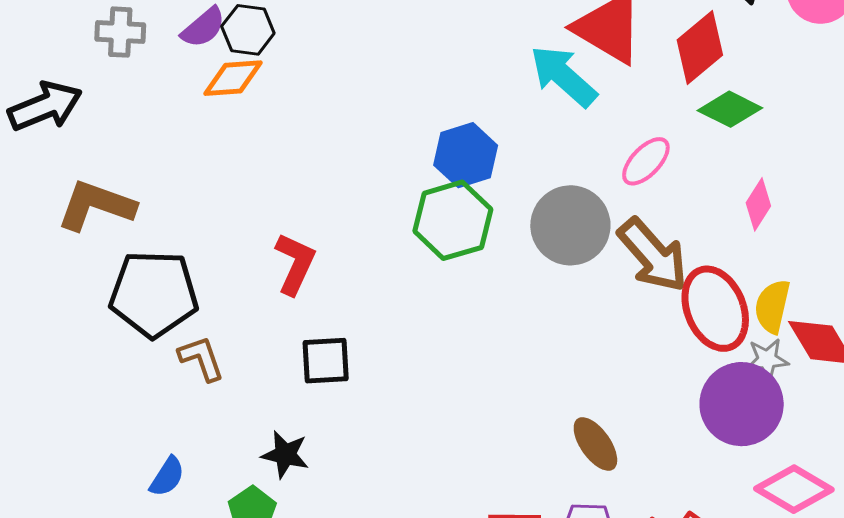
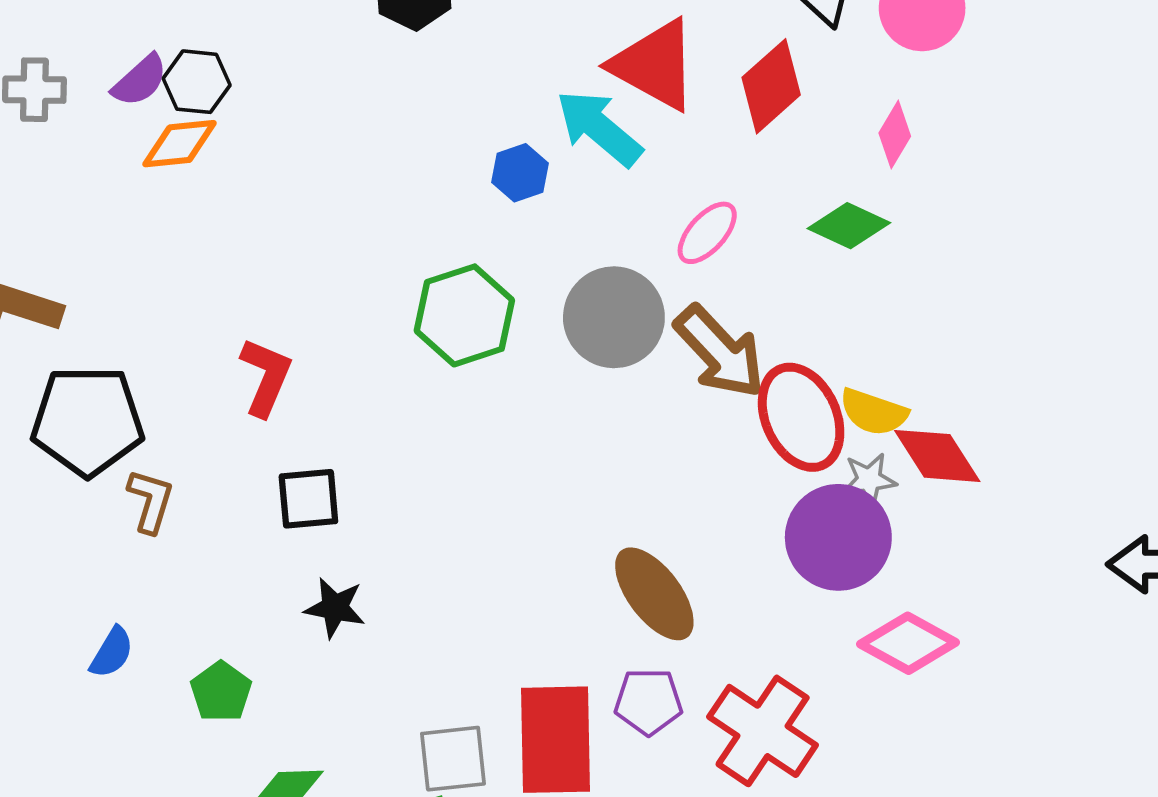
green diamond: (730, 109) -> (849, 226), moved
blue hexagon: (466, 155) -> (520, 173), moved, size x0.7
pink diamond: (758, 204) -> (895, 135), moved
yellow semicircle: (772, 306) -> (874, 412), turned -82
brown L-shape: (201, 358) -> (151, 501), turned 38
brown ellipse: (595, 444) -> (654, 594), size x1.4
black star: (285, 455) -> (335, 608), moved

